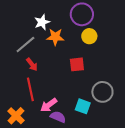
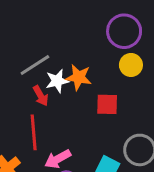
white star: (42, 22) -> (57, 81), moved
orange star: (55, 37) -> (79, 77), moved

